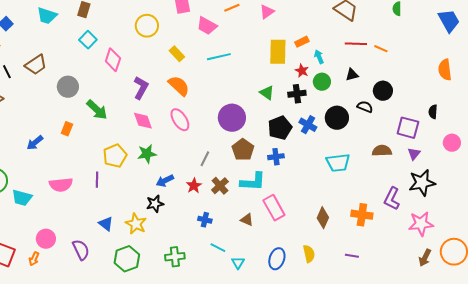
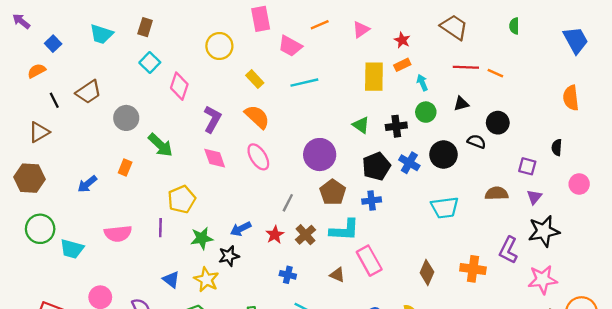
red star: (302, 71) -> (402, 40), moved
purple square: (408, 128) -> (527, 166), size x0.7
green star: (147, 154) -> (202, 238), moved

